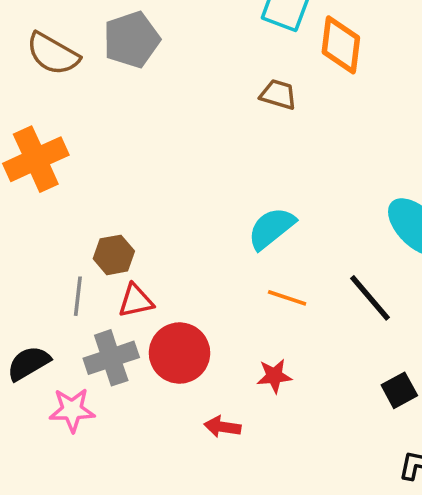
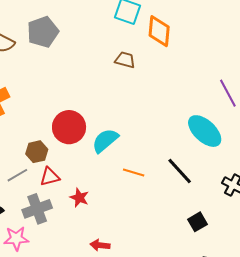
cyan semicircle: (271, 228) -> (105, 141), moved
gray line: (78, 296) -> (17, 175), turned 55
red circle: (179, 353) -> (69, 127), moved
red star: (274, 376) -> (79, 198), moved, turned 30

